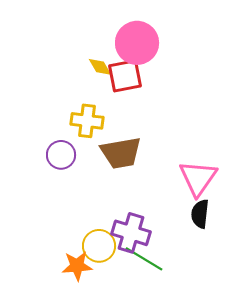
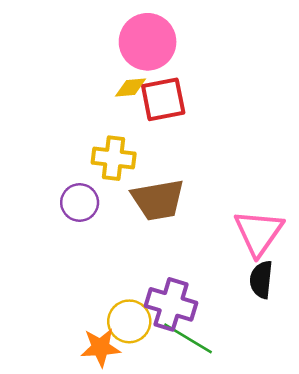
pink circle: (137, 43) -> (148, 42), moved
yellow diamond: (100, 67) -> (131, 88), turned -65

